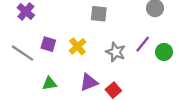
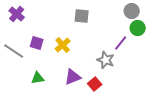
gray star: (116, 52) -> (106, 60), moved
green circle: (164, 52) -> (138, 28), moved

